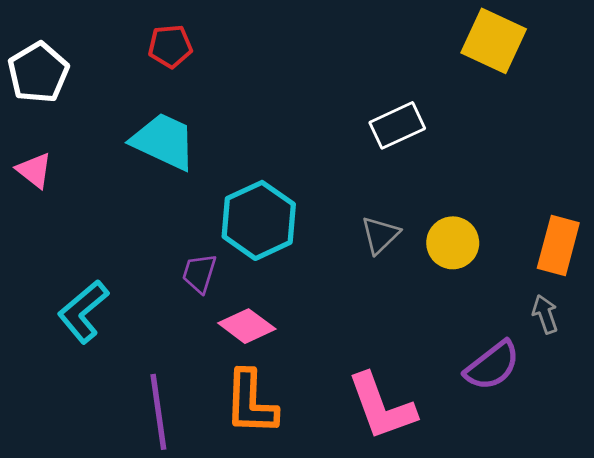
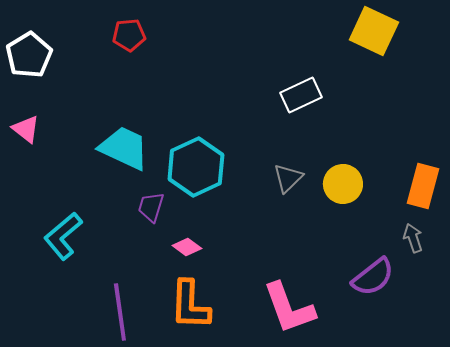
cyan trapezoid: (164, 141) -> (124, 148), moved
pink diamond: (247, 326) -> (187, 247), size x0.7

